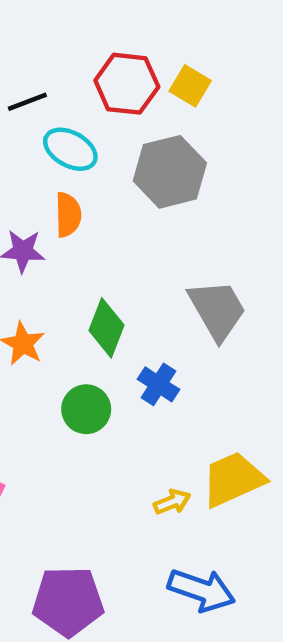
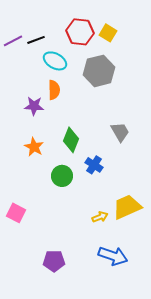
gray trapezoid: (217, 310) -> (120, 132), size x0.7
purple pentagon: (68, 601) -> (54, 261), size x0.7

